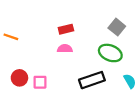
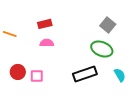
red rectangle: (66, 29) -> (45, 24), moved
pink semicircle: (65, 49) -> (47, 43), moved

